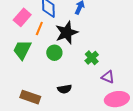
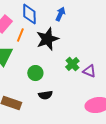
green circle: (54, 53) -> (35, 73), moved
purple triangle: (108, 77) -> (89, 71), moved

